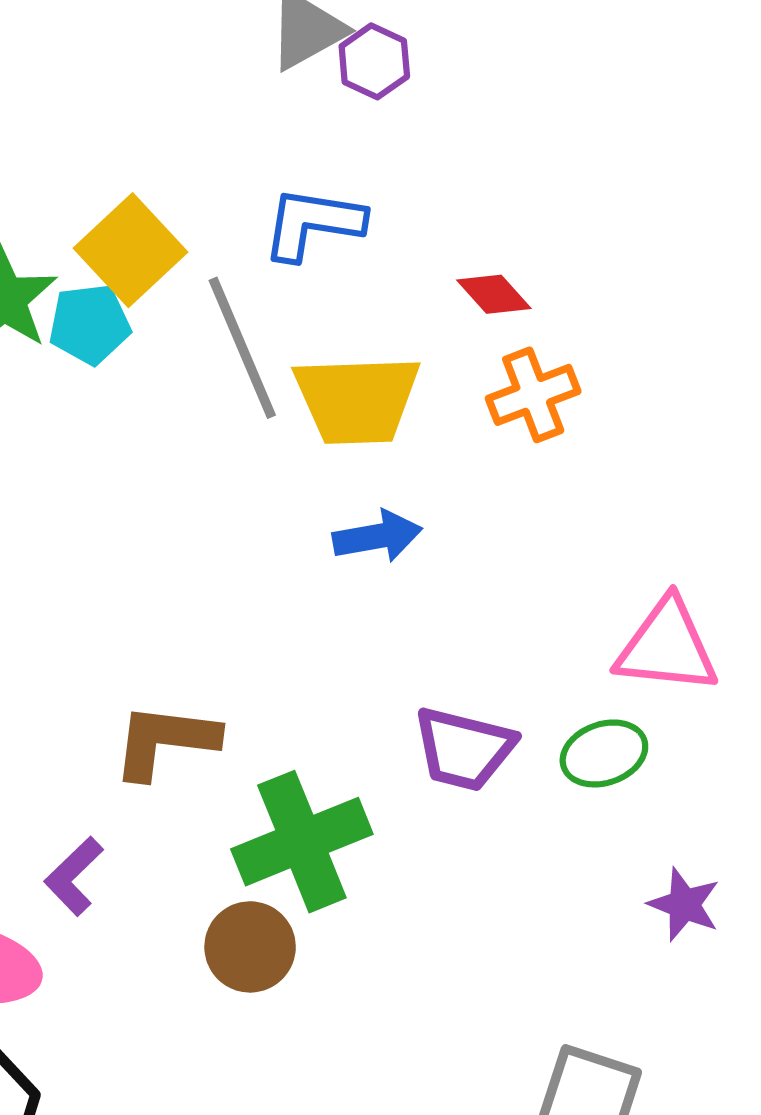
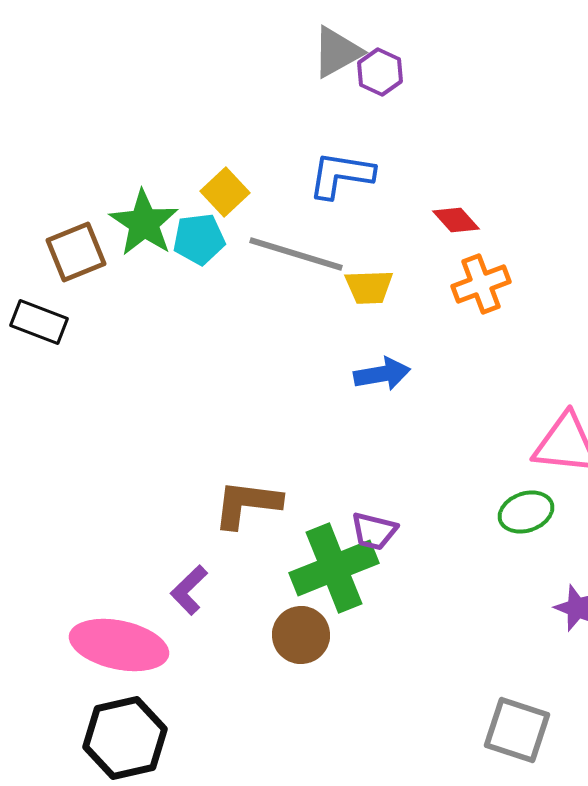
yellow square: (131, 250) -> (225, 192), size x0.7
gray line: (242, 348) -> (296, 254), turned -50
yellow trapezoid: (357, 400) -> (369, 287), size x0.6
purple trapezoid: (464, 749) -> (374, 531), moved, size x0.7

